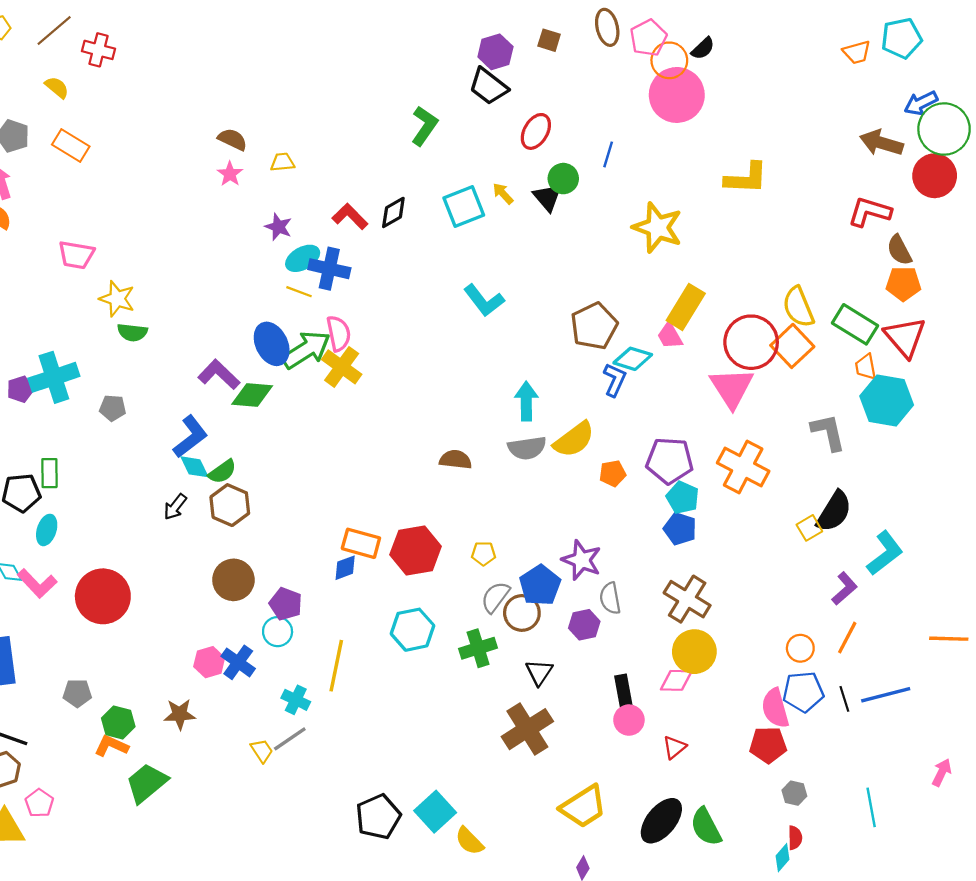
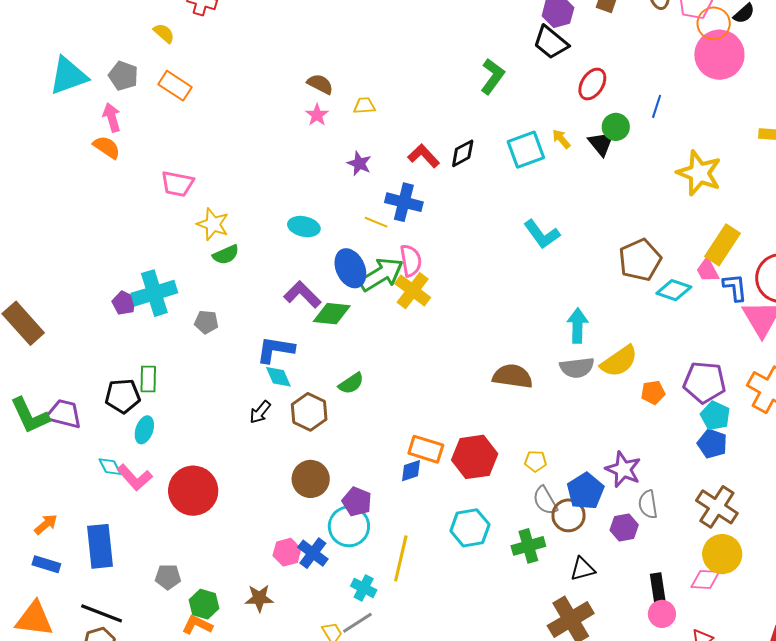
cyan ellipse: (303, 258) -> (304, 227), moved, turned 40
green semicircle: (132, 332) -> (226, 255), turned -32
blue L-shape: (615, 380) -> (735, 287), moved, turned -32
purple pentagon: (20, 389) -> (124, 303), turned -30
blue L-shape: (190, 437) -> (275, 350), turned -135
brown semicircle: (456, 460) -> (513, 376), size x1.4
green semicircle: (222, 472) -> (351, 383), moved
gray semicircle: (495, 597) -> (545, 501), turned -68
cyan circle: (278, 632) -> (349, 526), size x1.5
black triangle: (539, 672) -> (583, 569), turned 40

